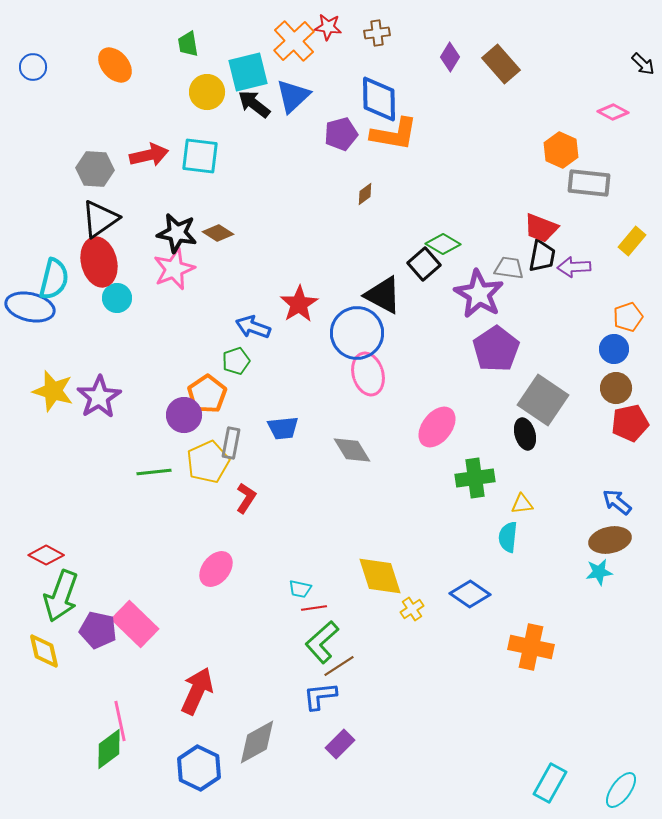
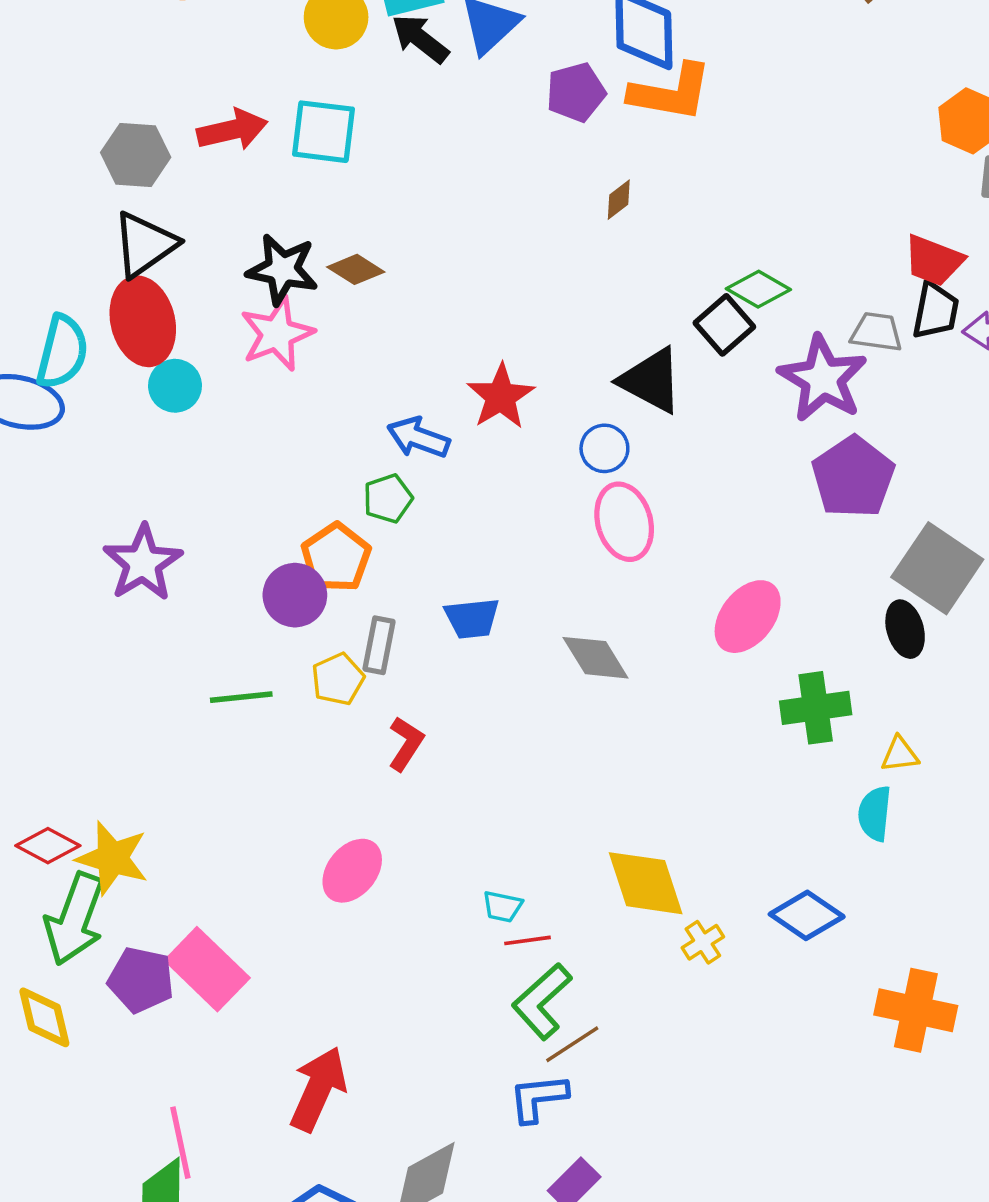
blue circle: (357, 333) -> (604, 448), size x0.5
yellow star: (53, 391) -> (112, 858), moved
yellow pentagon: (208, 462) -> (338, 679), size x0.7

